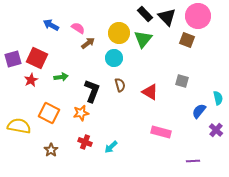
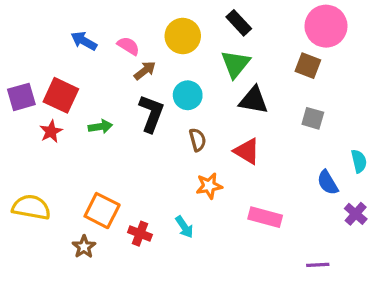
black triangle: (167, 17) -> (254, 100), moved, turned -36
yellow circle: (119, 33) -> (183, 36), moved
gray square: (182, 81) -> (313, 118), moved
black L-shape: (92, 91) -> (151, 113), moved
blue semicircle: (199, 111) -> (328, 183), turned -70
orange square: (49, 113) -> (102, 211), moved
orange star: (81, 113) -> (209, 186), moved
cyan arrow: (111, 147) -> (184, 227), moved, turned -80

